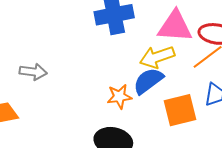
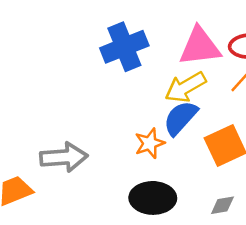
gray arrow: (33, 72) -> (64, 157), moved, size x1.4

